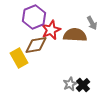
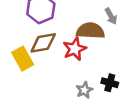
red star: (51, 30) -> (75, 49), moved
black cross: (83, 85) -> (110, 83), moved, turned -32

